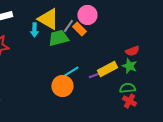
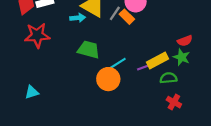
cyan arrow: (34, 30) -> (78, 18), turned -96
green trapezoid: (58, 38) -> (89, 50), moved, turned 30
green semicircle: (127, 88) -> (168, 78), moved
red cross: (129, 101) -> (174, 102), moved

